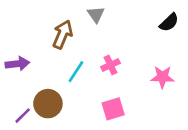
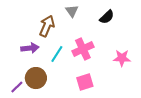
black semicircle: (169, 22) -> (107, 17), moved
purple arrow: (17, 64) -> (30, 48), moved
pink cross: (111, 65) -> (83, 49), size x1.5

